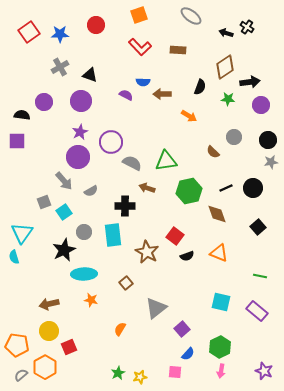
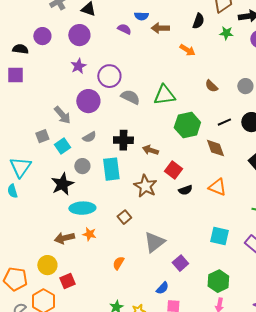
gray circle: (234, 137) -> (245, 86), moved
purple circle: (78, 157) -> (88, 101), moved
brown arrow: (147, 188) -> (150, 150), moved
gray semicircle: (91, 191) -> (89, 137), moved
brown arrow: (49, 304) -> (64, 238), moved
blue semicircle: (188, 354) -> (162, 288), moved

